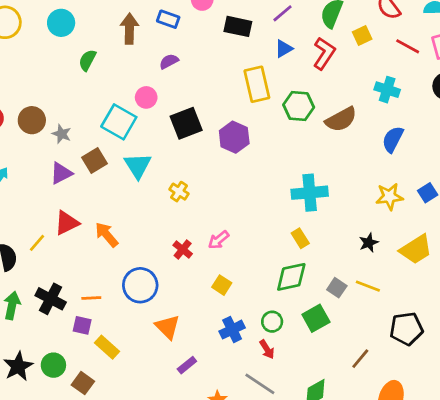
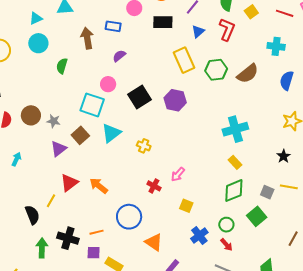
cyan triangle: (138, 166) -> (111, 133), turned 35

